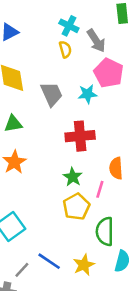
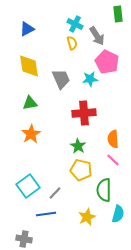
pink line: (100, 189) -> (113, 160), moved, turned -64
yellow pentagon: (76, 207) -> (81, 170), turned -30
blue line: (49, 261) -> (46, 214), moved, turned -42
gray line: (22, 270) -> (55, 193), moved

